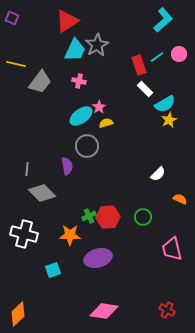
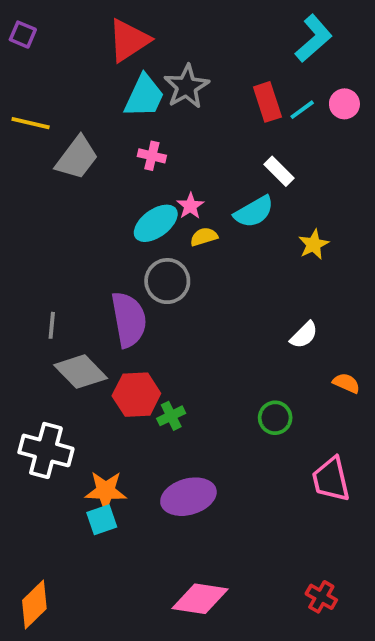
red rectangle: (139, 65) -> (267, 102), moved
cyan semicircle: (165, 104) -> (254, 212), moved
yellow star: (169, 120) -> (314, 244), moved
purple semicircle: (67, 166) -> (129, 320), size x1.6
red hexagon: (108, 217) -> (136, 395), moved
orange star: (70, 235) -> (106, 491), moved

